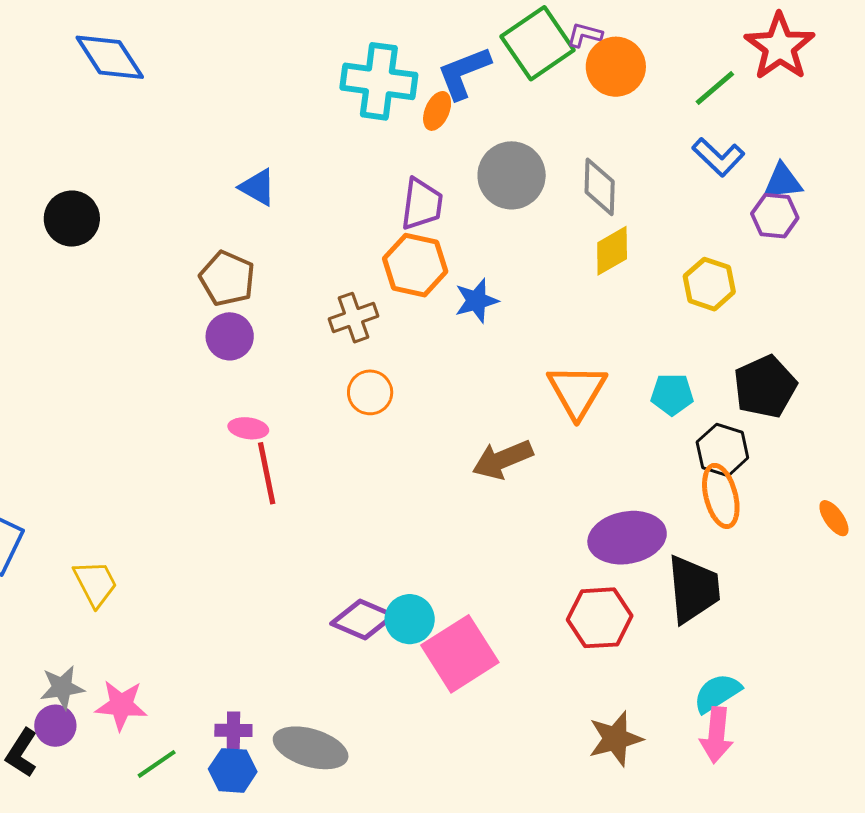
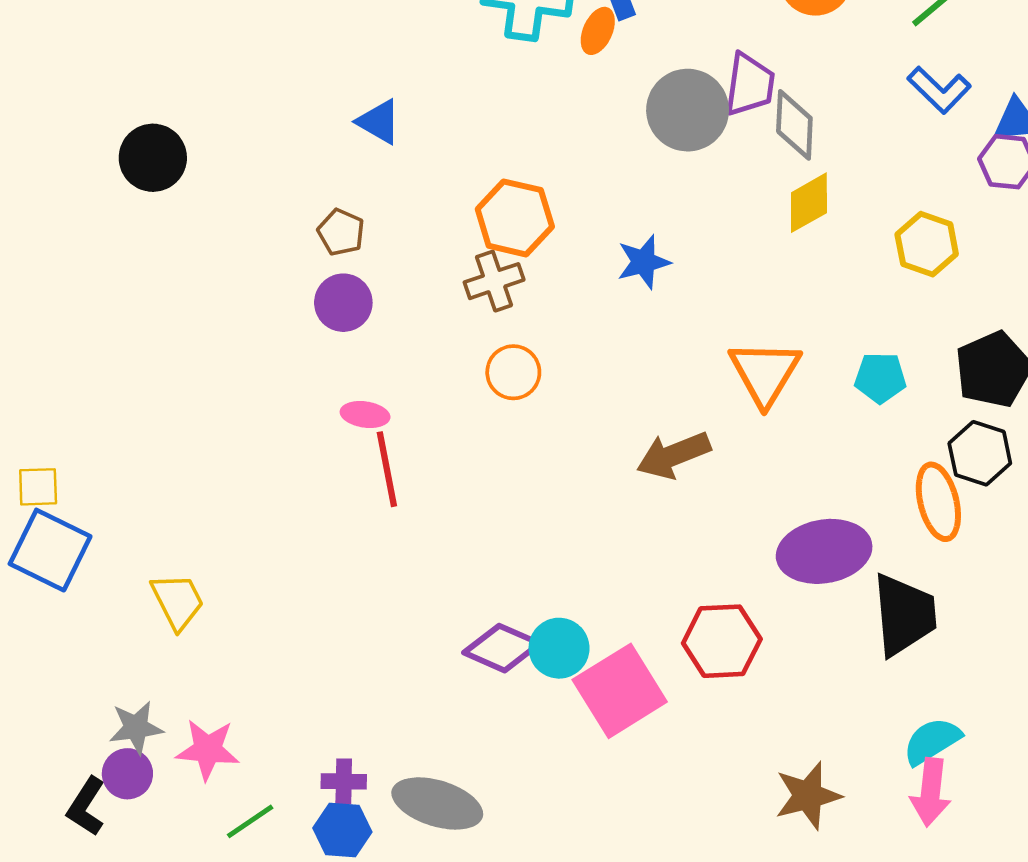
purple trapezoid: (422, 204) -> (750, 85), moved
orange hexagon: (415, 265) -> (515, 218), moved
brown pentagon: (227, 278) -> (341, 232), size x0.7
black hexagon: (722, 450) -> (980, 453), moved
red hexagon: (600, 618) -> (722, 641), moved

